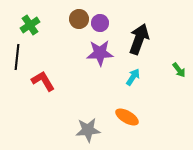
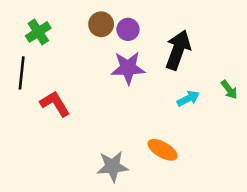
cyan arrow: (133, 77) -> (188, 99), moved, turned 30

